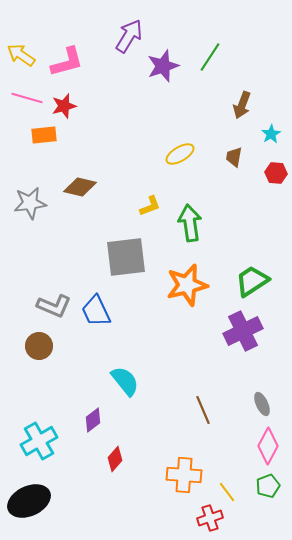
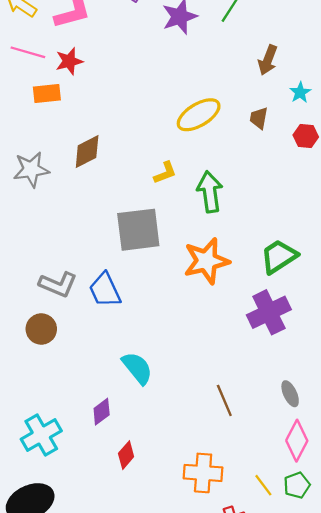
yellow ellipse: (180, 154) -> (199, 115), size x1.4
brown diamond: (80, 187) -> (87, 152), turned -40
yellow line: (227, 492) -> (263, 485), moved

